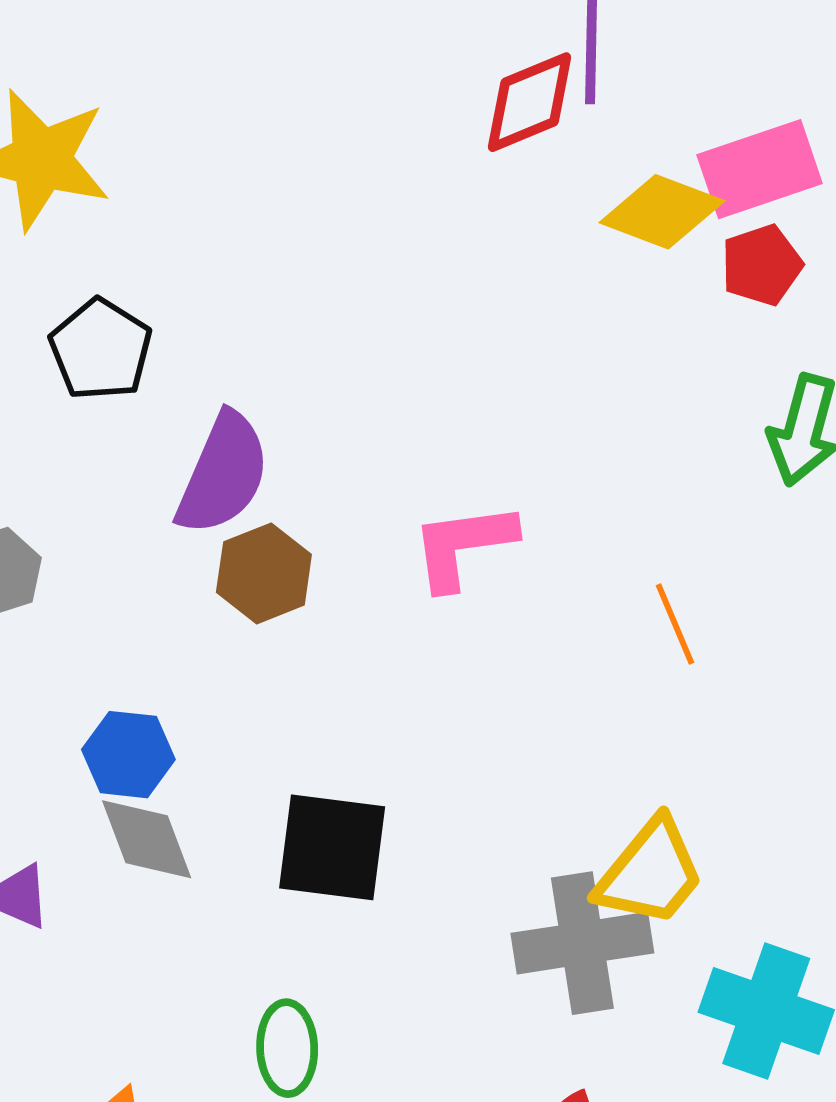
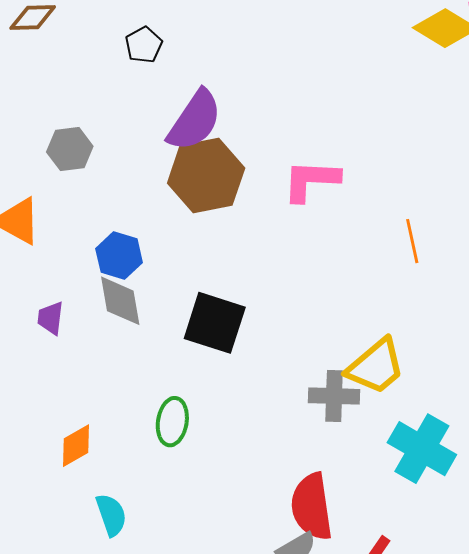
black pentagon: (101, 350) -> (144, 45), size x0.7
brown hexagon: (264, 573) -> (206, 176), size x1.5
gray cross: (582, 943) -> (334, 396), size x0.7

